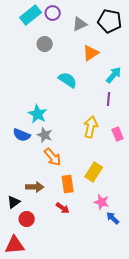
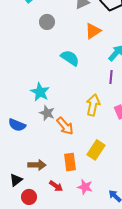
blue semicircle: (22, 135) -> (17, 125), moved
orange arrow: (53, 157) -> (65, 126), moved
pink star: (102, 202) -> (85, 187), moved
red arrow: (63, 208) -> (56, 186), moved

